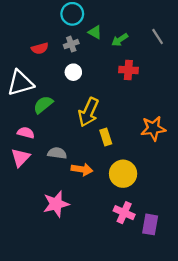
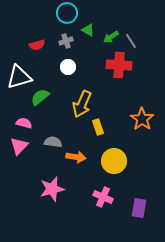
gray line: (158, 37) -> (131, 41), moved
red cross: (128, 70) -> (119, 65), size x1.4
orange star: (153, 128) -> (142, 119), turned -30
pink cross: (124, 213) -> (103, 197), moved

